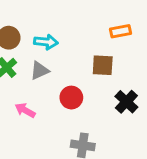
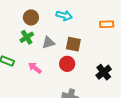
cyan arrow: (46, 42) -> (64, 16), moved
brown square: (103, 65) -> (73, 44), moved

